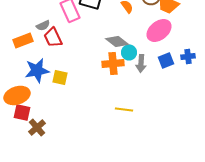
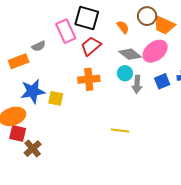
red trapezoid: (53, 37) -> (91, 46), moved, turned 75
gray diamond: (117, 41) -> (130, 54), moved
orange cross: (113, 63) -> (89, 79), moved

